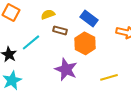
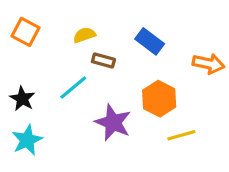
cyan line: (31, 42) -> (73, 88), moved
orange hexagon: (85, 43) -> (159, 99), moved

